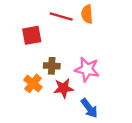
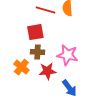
red square: (32, 35) -> (35, 32), moved

